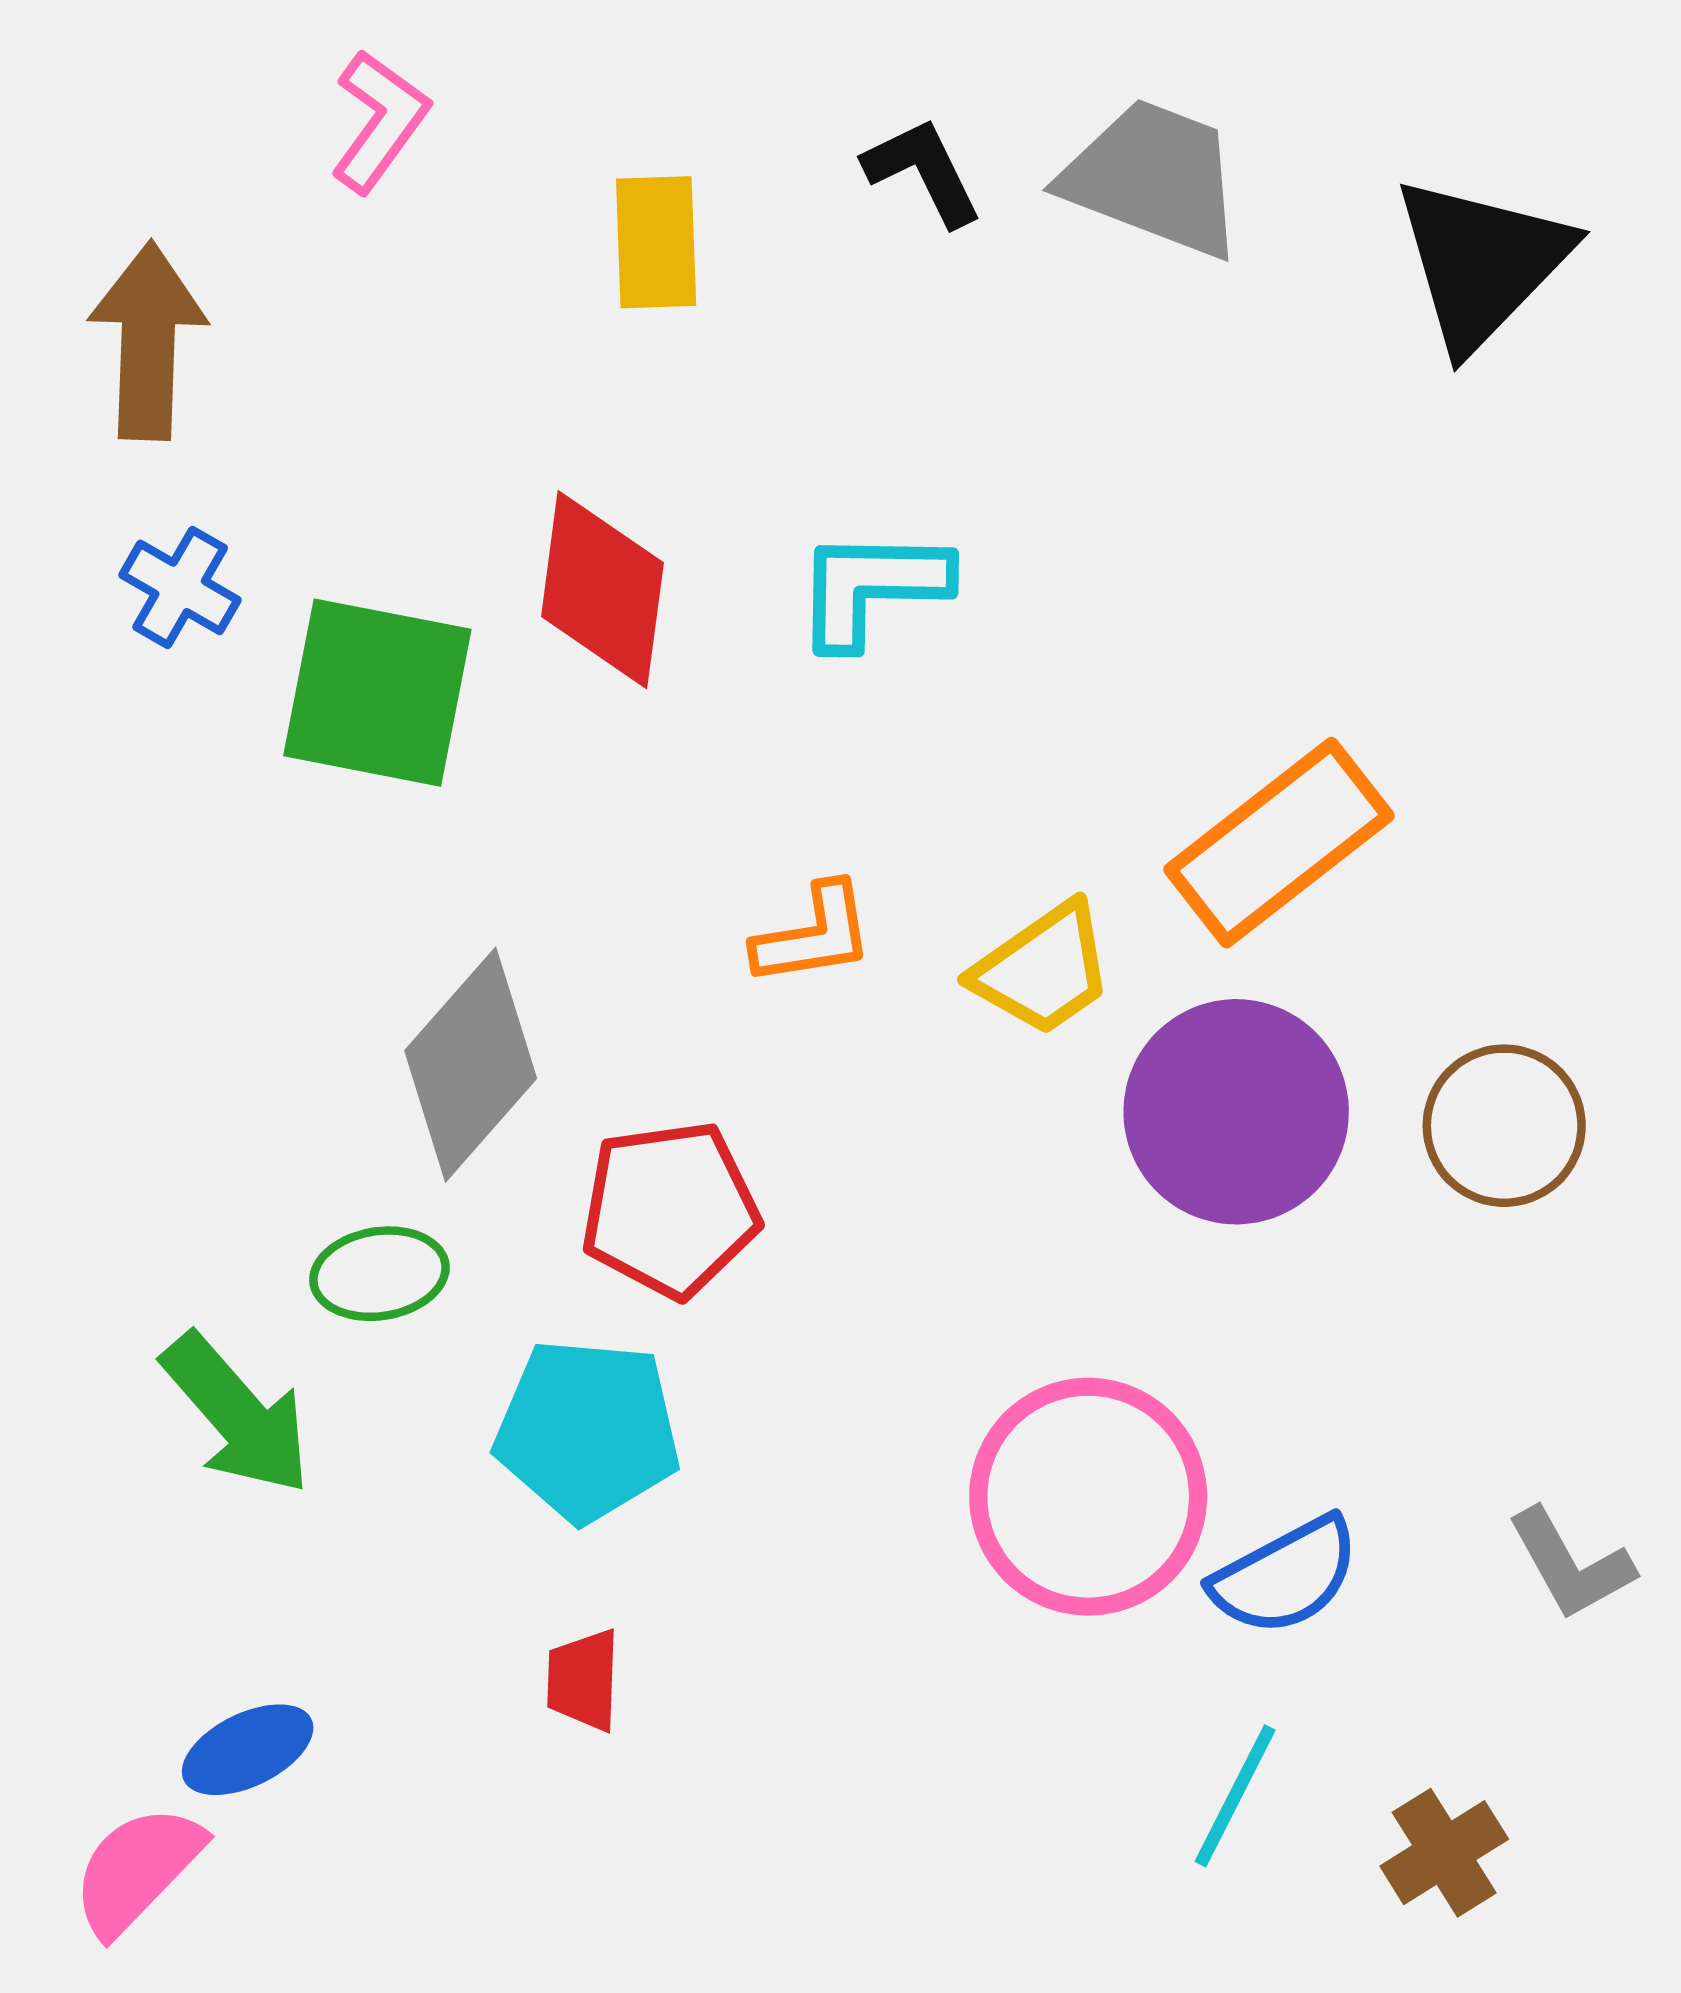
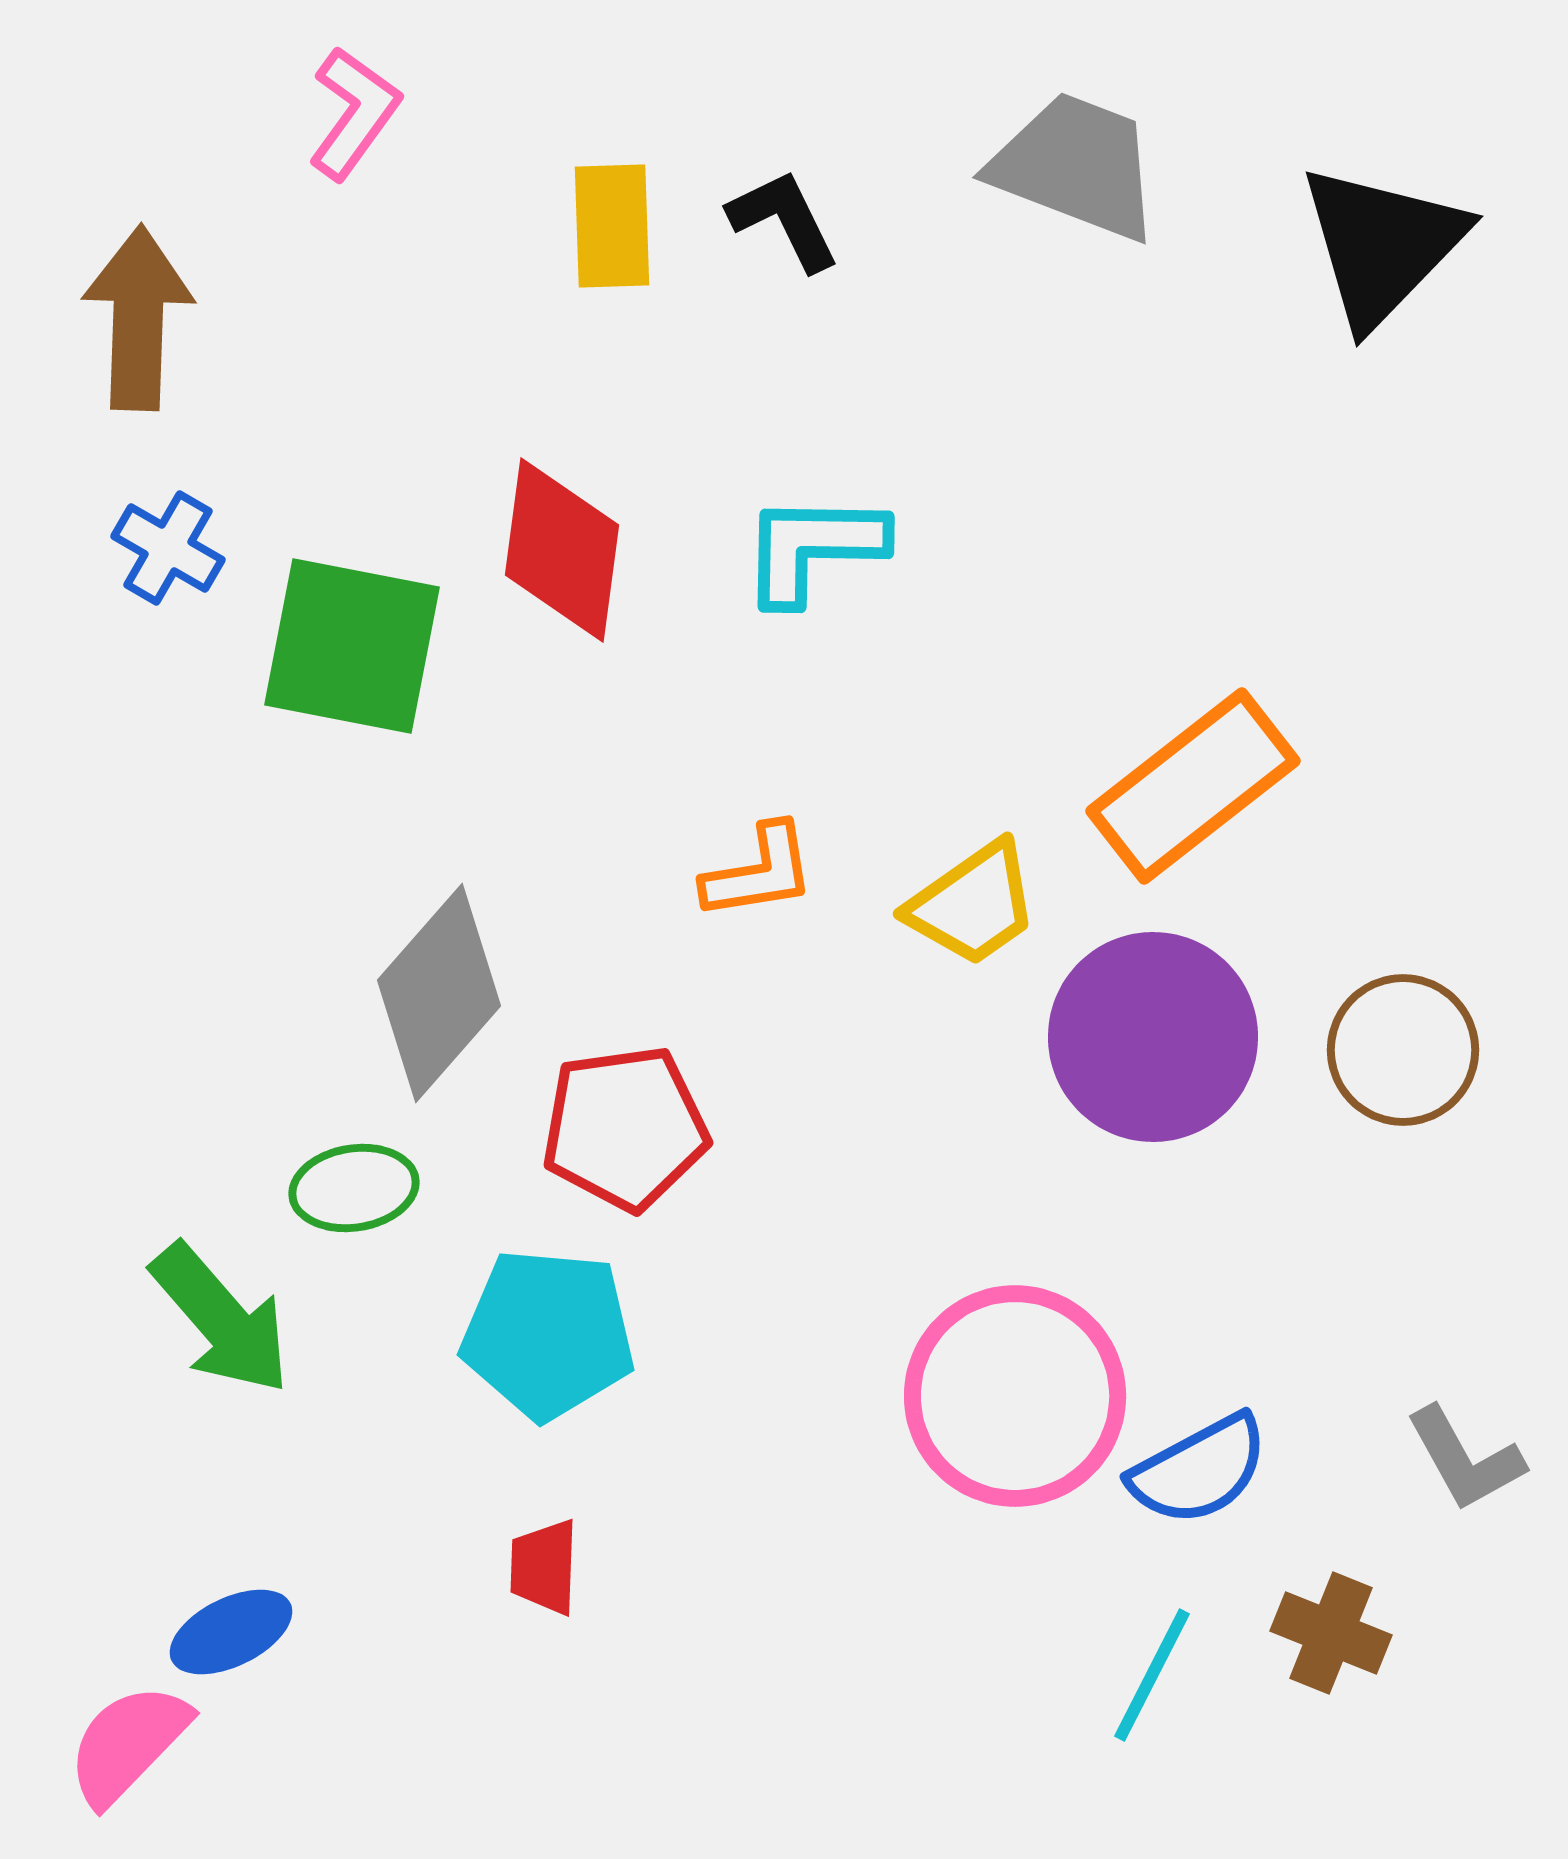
black L-shape: (923, 171) -> (784, 220), moved
brown cross: (1444, 1853) -> (1331, 1633), moved, turned -36

